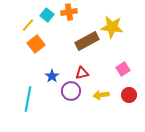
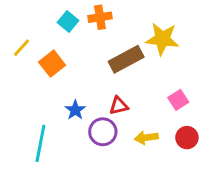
yellow line: (28, 25) -> (22, 48), moved

